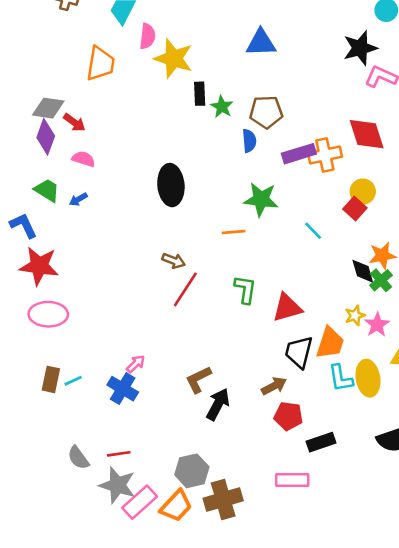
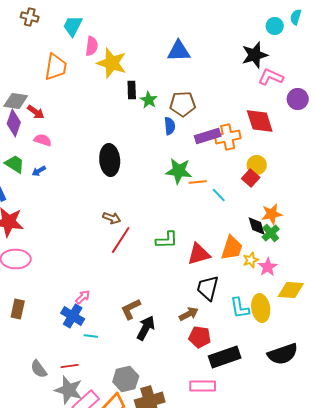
orange line: (234, 232) -> (198, 182), moved
green L-shape: (245, 289) -> (167, 240), turned 80
orange trapezoid: (330, 343) -> (232, 248), moved
cyan line: (73, 381) -> (91, 336), moved, turned 32
black rectangle: (321, 442) -> (225, 357), size x1.4

